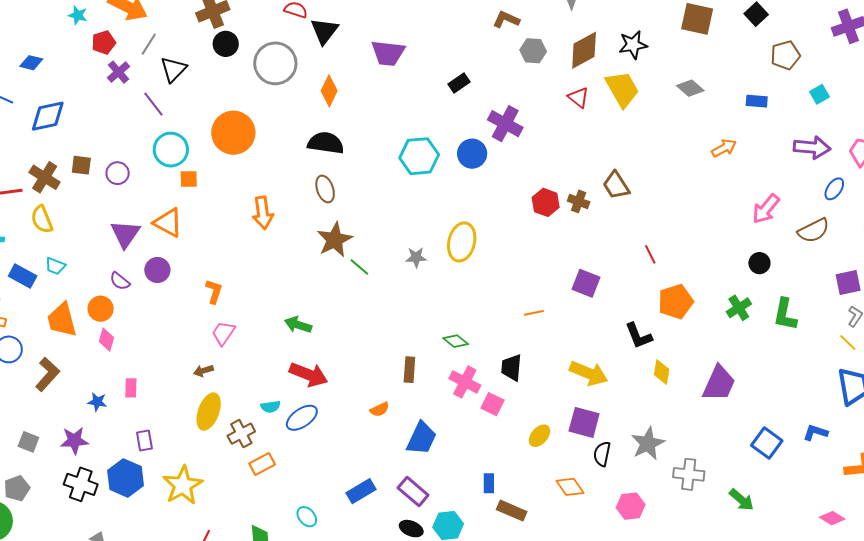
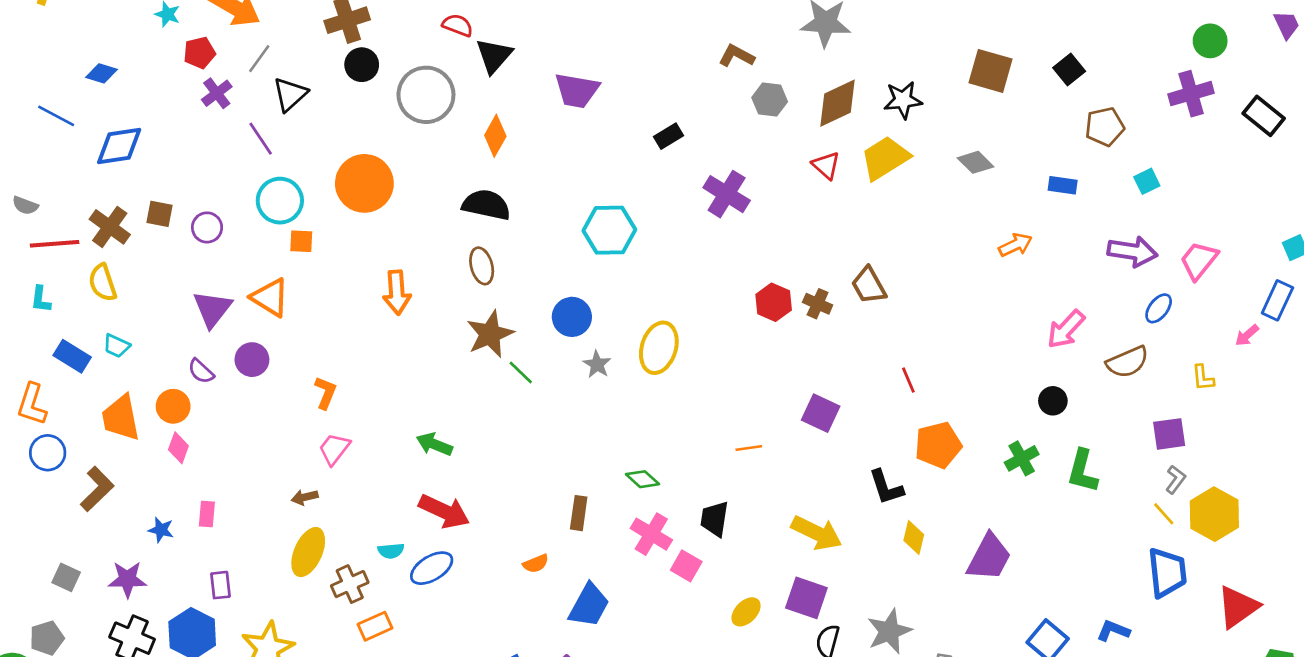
yellow trapezoid: (622, 89) -> (885, 158), turned -96
blue circle: (472, 154) -> (572, 317), moved
gray star: (416, 257) -> (597, 364), turned 30

